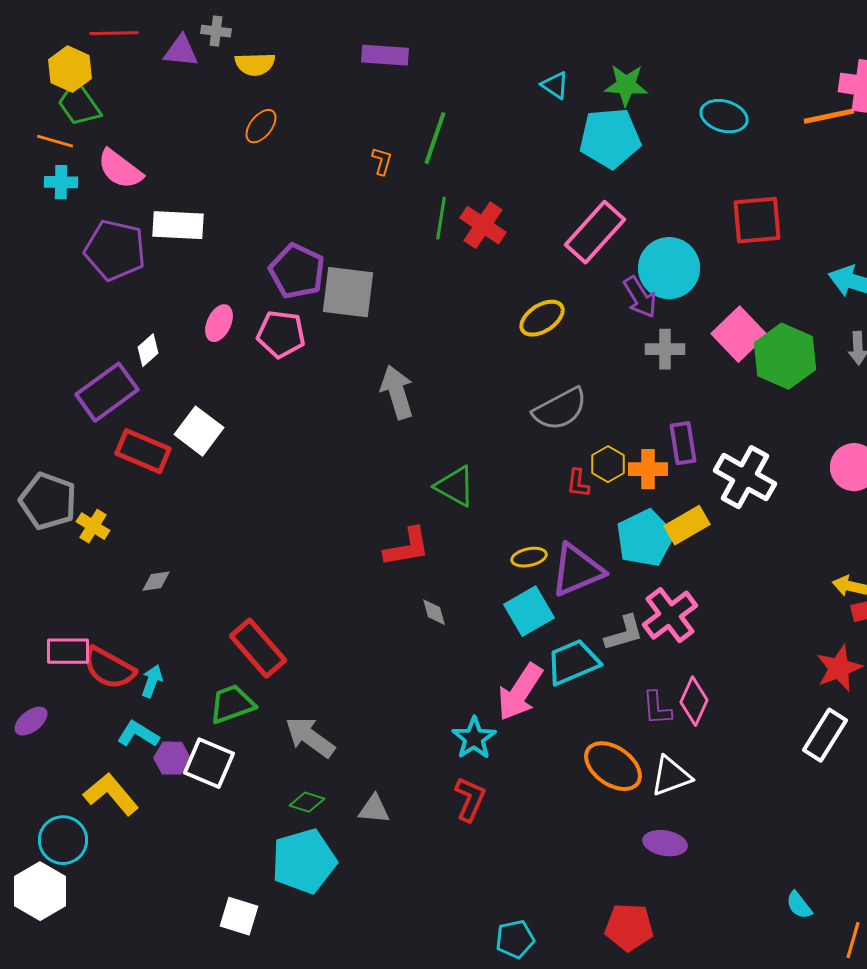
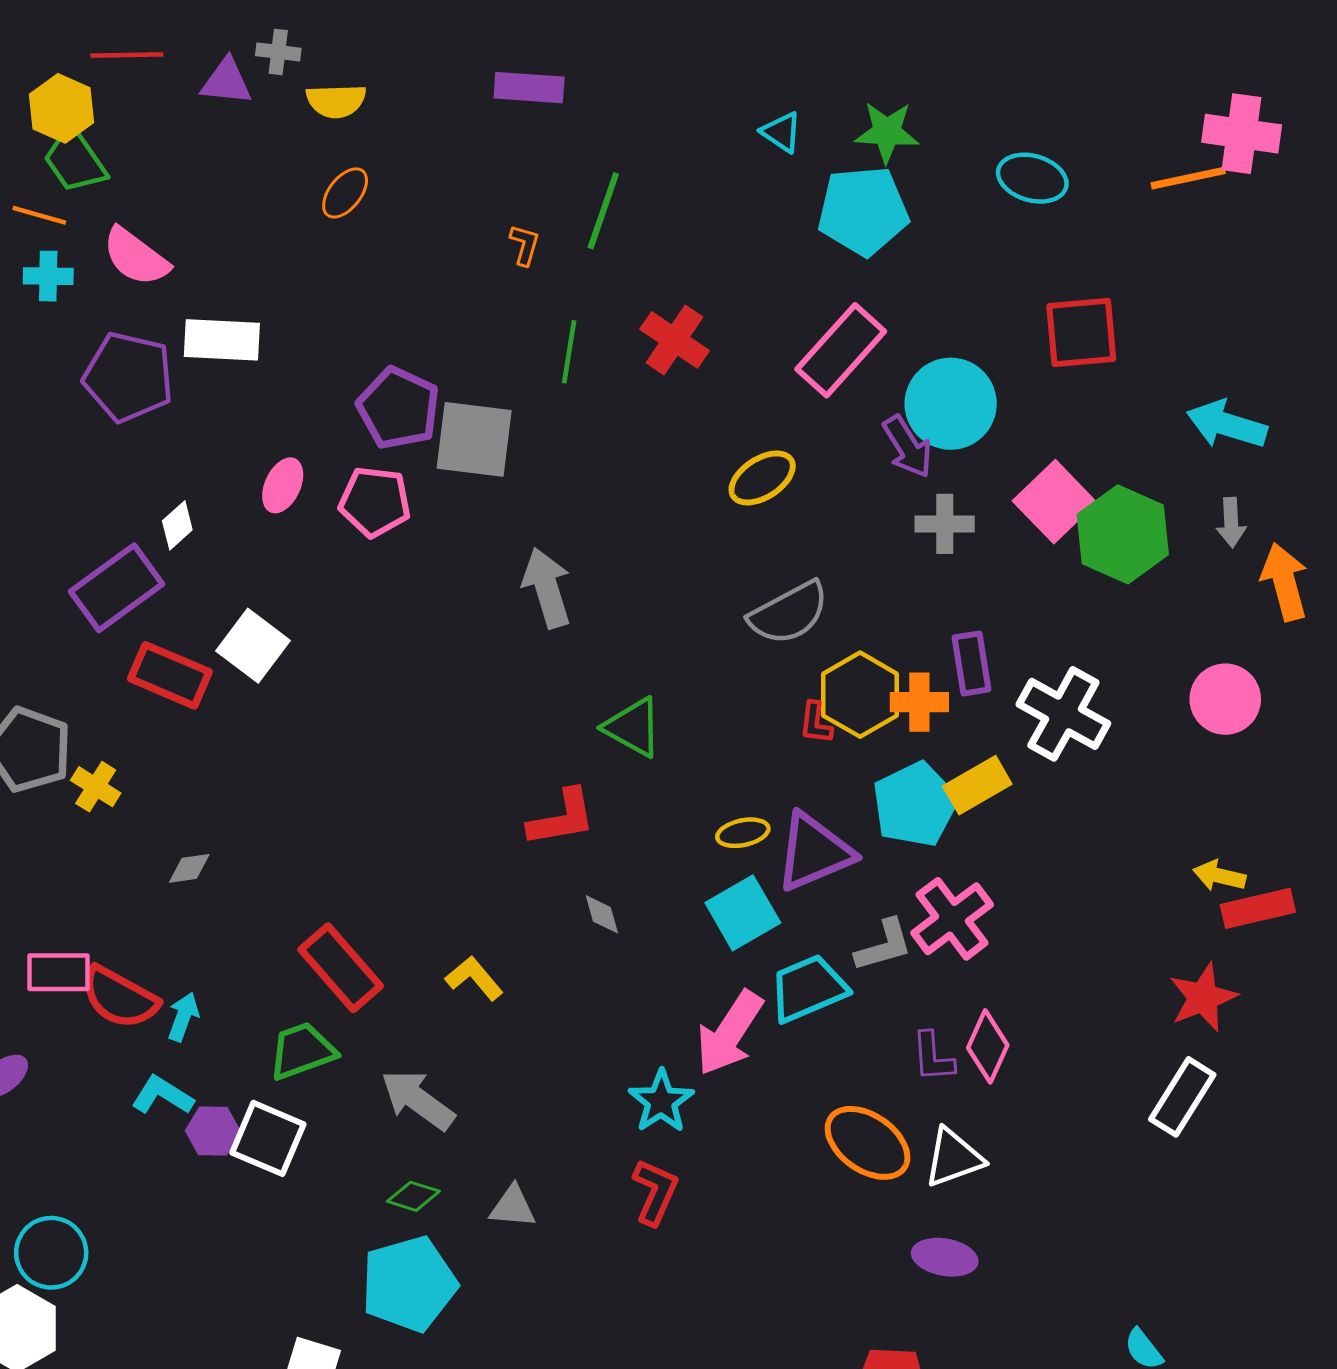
green line: (441, 218) -> (569, 352), moved
yellow hexagon: (608, 464) -> (860, 695), size x1.6
yellow L-shape: (111, 794) -> (474, 978), moved, size x0.7

